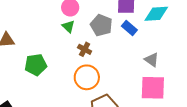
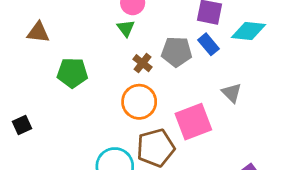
gray pentagon: (101, 25) -> (177, 52), moved, turned -30
pink square: (153, 88) -> (193, 122), moved, turned -32

